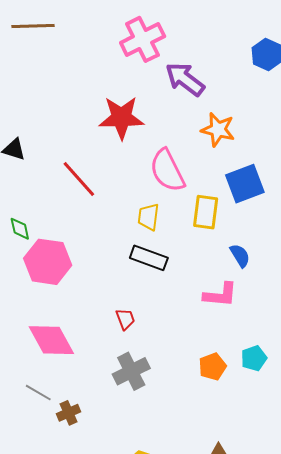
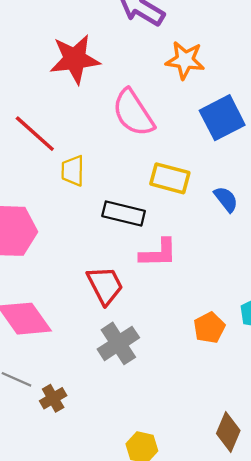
yellow rectangle: (206, 212) -> (170, 178), moved, turned -76
yellow trapezoid: (148, 217) -> (73, 171), moved
pink L-shape: (220, 295) -> (158, 253), moved
red trapezoid: (125, 319) -> (105, 285), size x1.6

